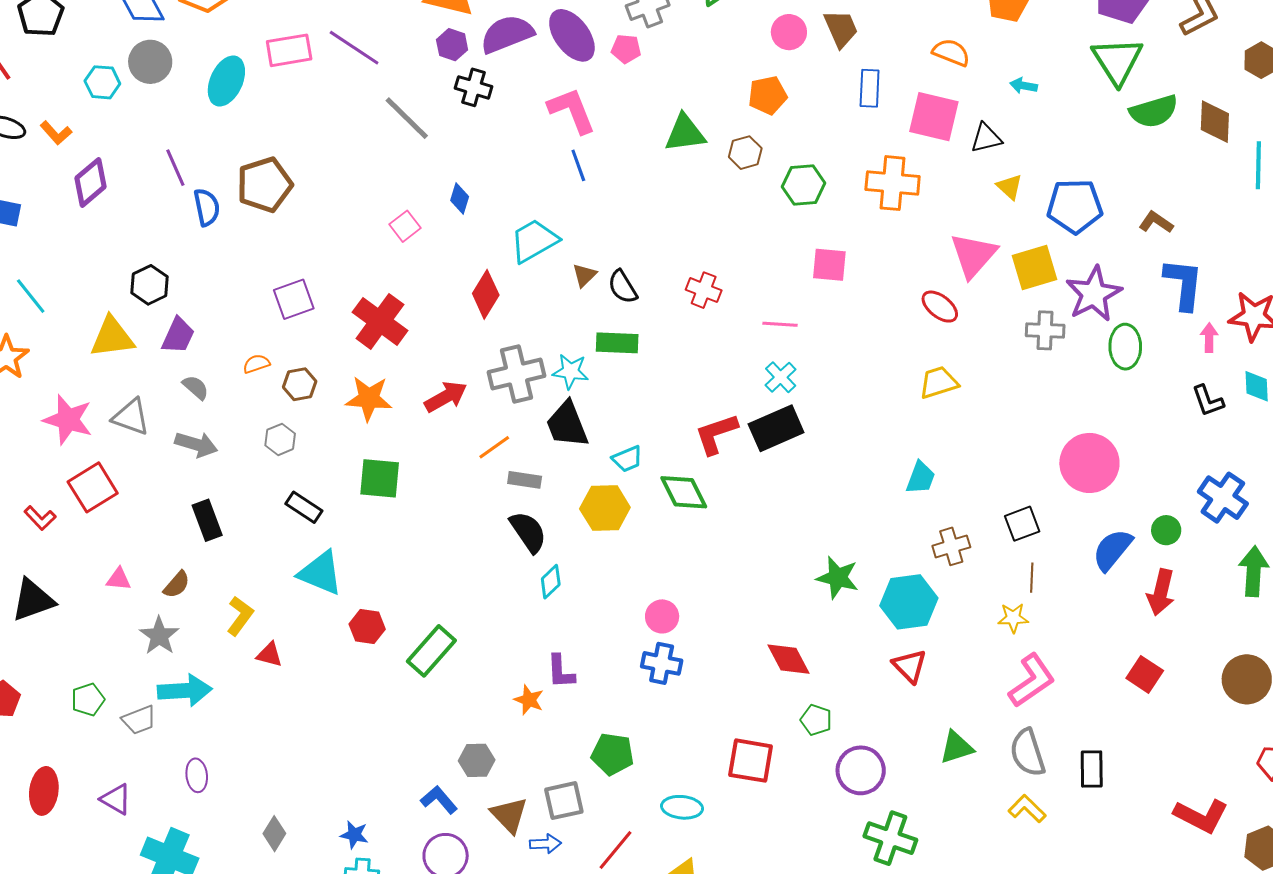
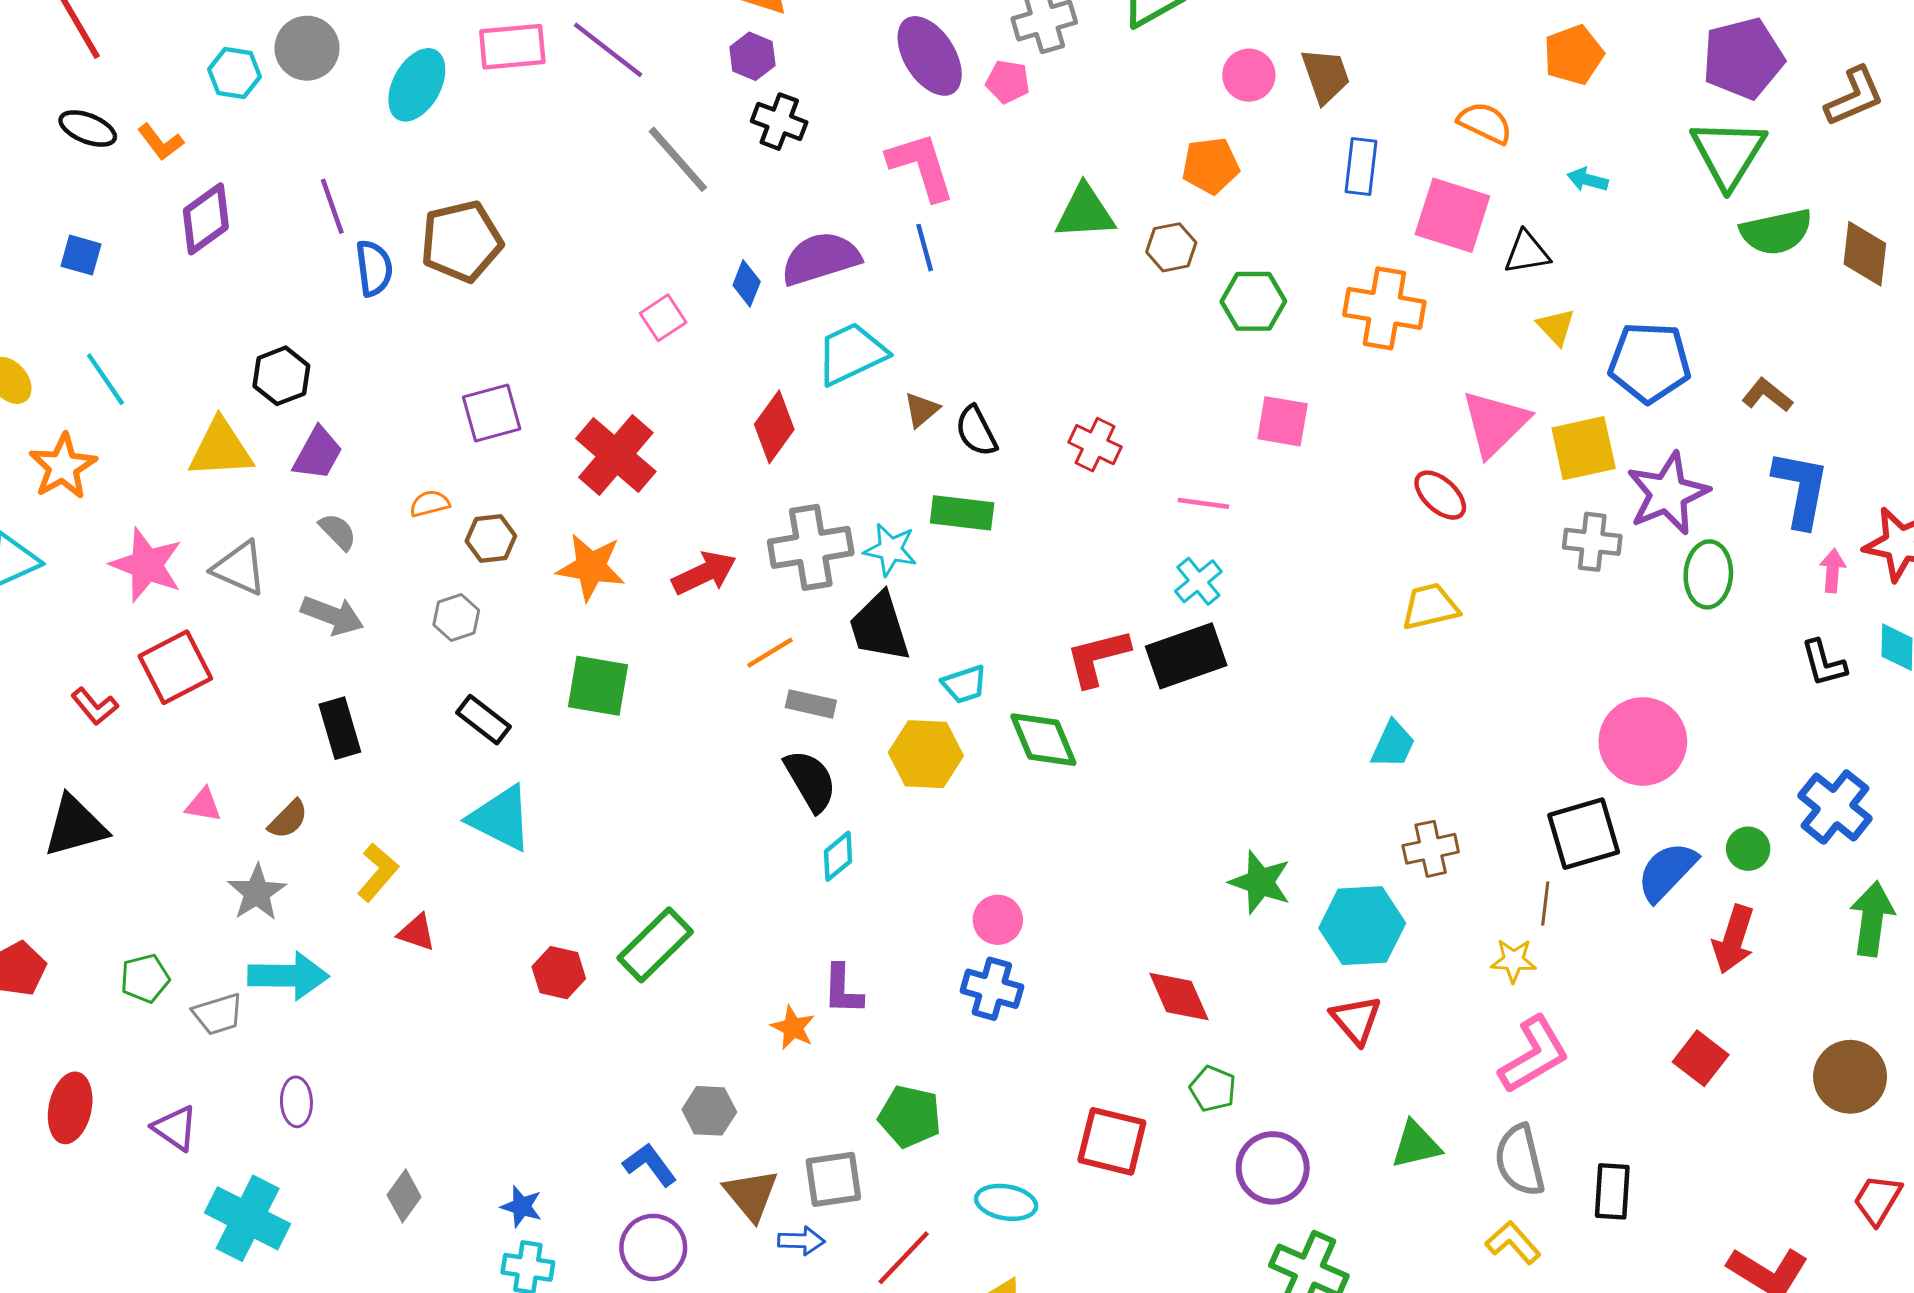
purple semicircle: (507, 34) -> (821, 259), moved
black square: (1022, 524) -> (1584, 834), moved, size x1.4
red hexagon: (367, 627) -> (559, 973), moved

